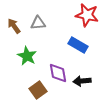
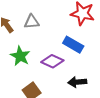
purple diamond: (58, 73) -> (52, 61), moved, turned -55

